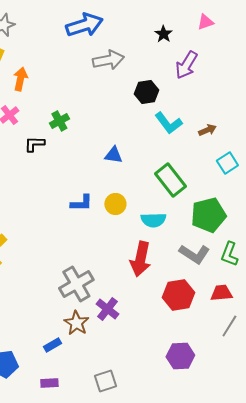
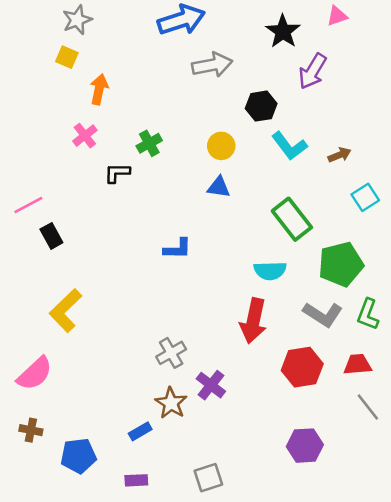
black star: (163, 34) -> (283, 31), size x1.5
yellow circle: (115, 204) -> (221, 146), moved
gray cross: (76, 284) -> (171, 353), size x0.7
gray line: (229, 326) -> (368, 407), turned -70

